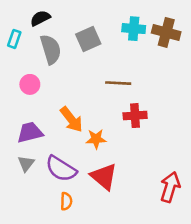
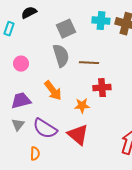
gray semicircle: (51, 49) -> (61, 56), moved
orange star: (96, 139) -> (82, 106), moved
orange semicircle: (66, 201) -> (35, 154), moved

